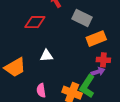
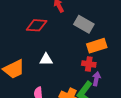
red cross: (103, 60) -> (89, 64), moved
purple arrow: (98, 72) -> (96, 79), turned -64

